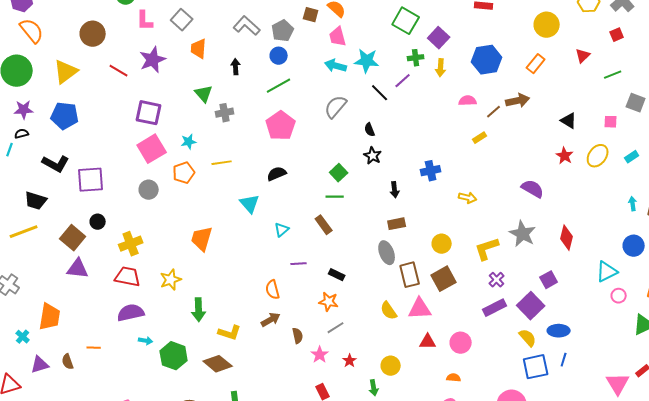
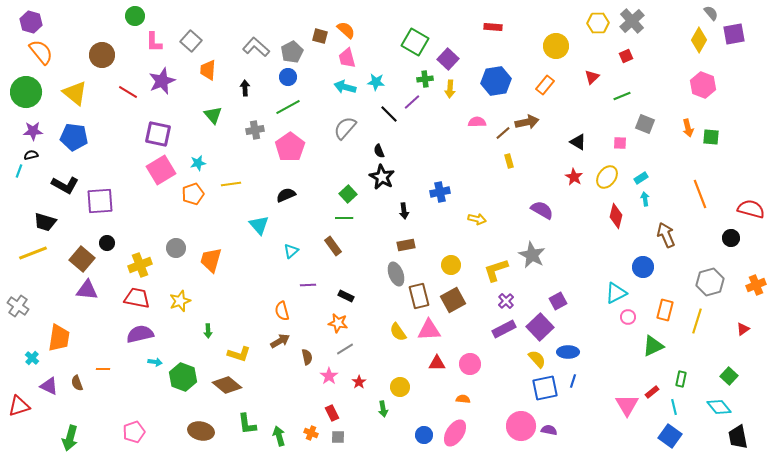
cyan star: (367, 61) -> (376, 82), size x0.7
yellow triangle: (66, 72) -> (75, 93), turned -44
gray cross: (225, 113) -> (255, 130), moved
yellow rectangle: (480, 138) -> (509, 161), moved, turned -72
black star: (373, 156) -> (382, 177), size x1.4
gray circle: (149, 190) -> (176, 248), moved
cyan arrow: (633, 204) -> (645, 199), moved
red diamond: (567, 238) -> (616, 216), moved
green arrow: (199, 310) -> (208, 331), size x0.6
purple triangle: (40, 365) -> (49, 386), turned 42

